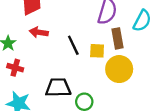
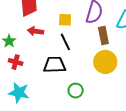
yellow square: (97, 51) -> (65, 20), moved
black trapezoid: (58, 88) -> (55, 65), moved

